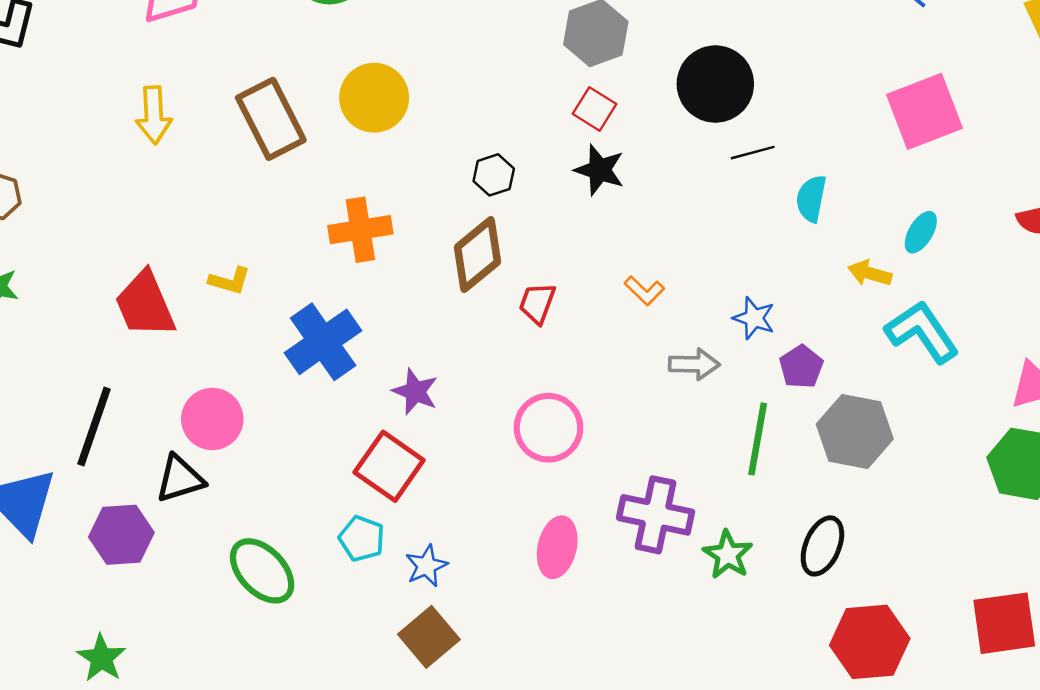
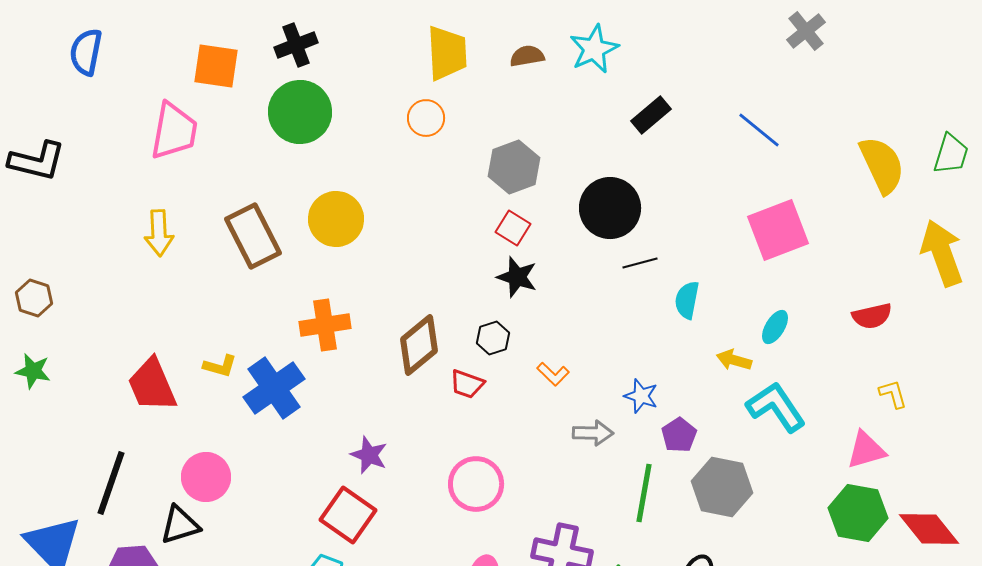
black hexagon: (494, 175) -> (493, 338), moved
red trapezoid: (537, 303) -> (467, 384), turned -90
blue cross: (323, 342) -> (274, 388), moved

